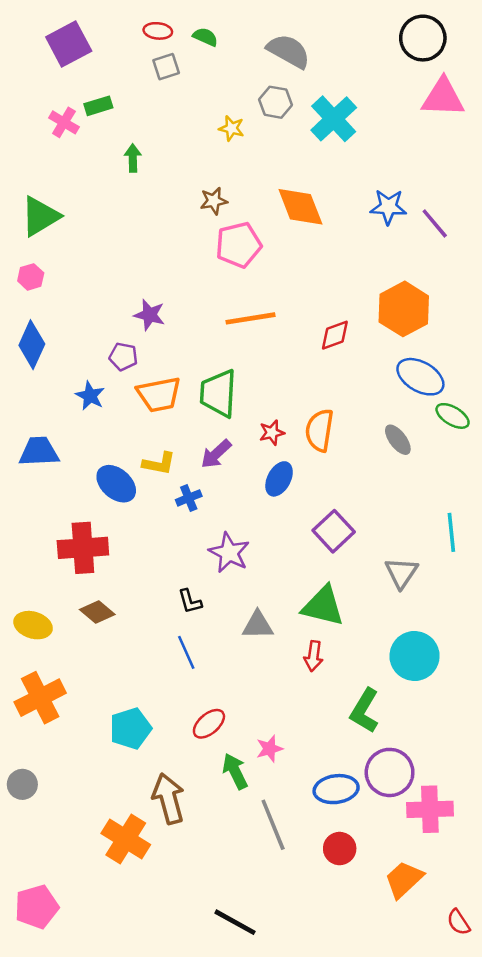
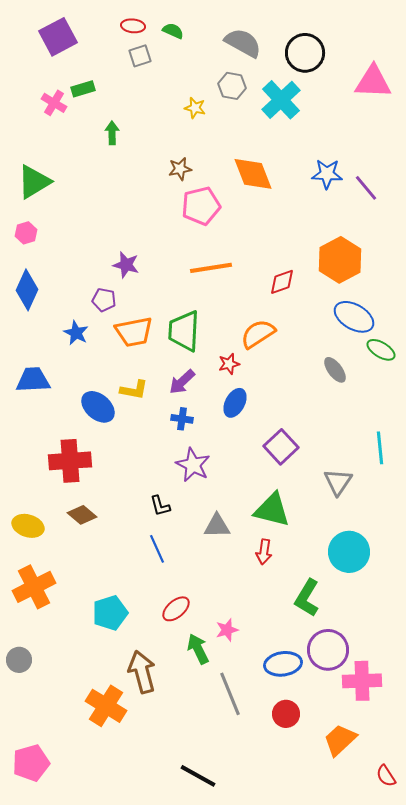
black circle: (423, 38) -> (305, 53), moved
orange semicircle: (319, 430) -> (258, 334), moved, turned 48
blue cross: (189, 498) -> (182, 419), moved, turned 30

